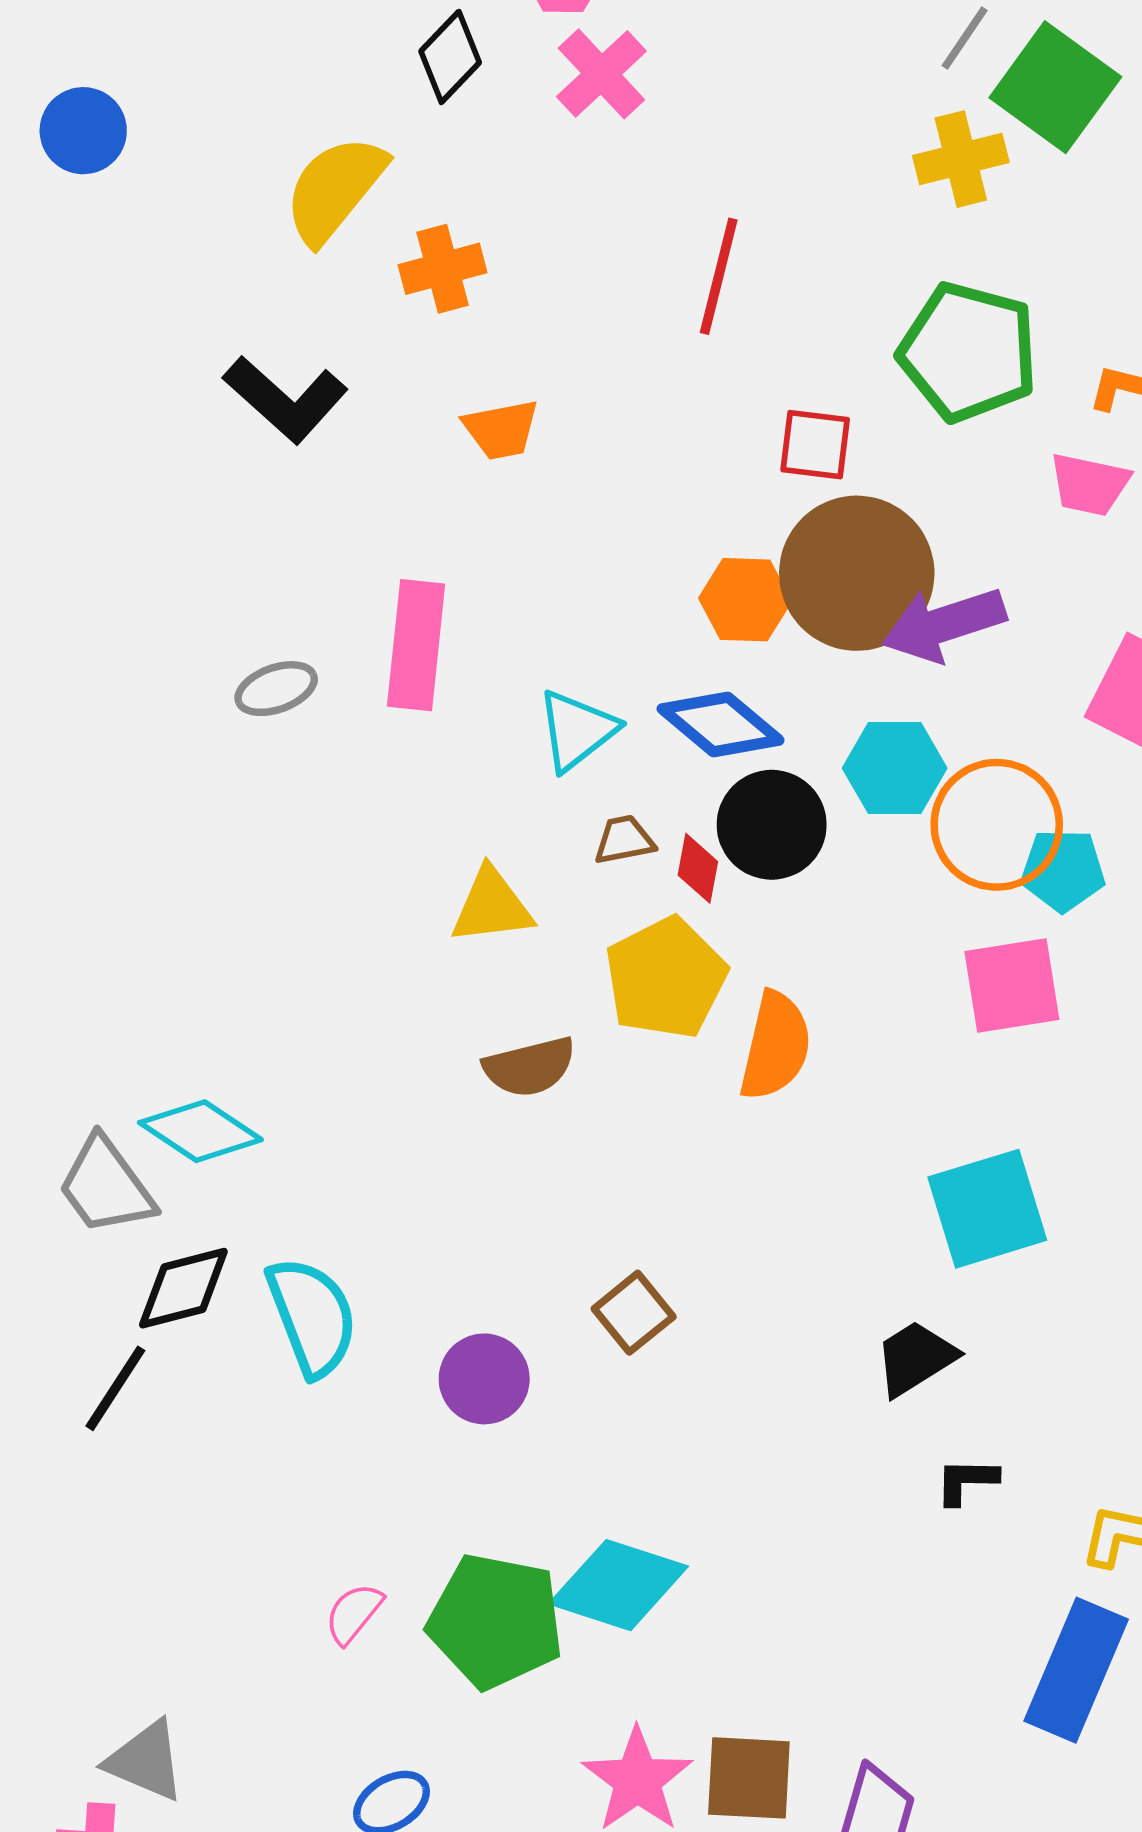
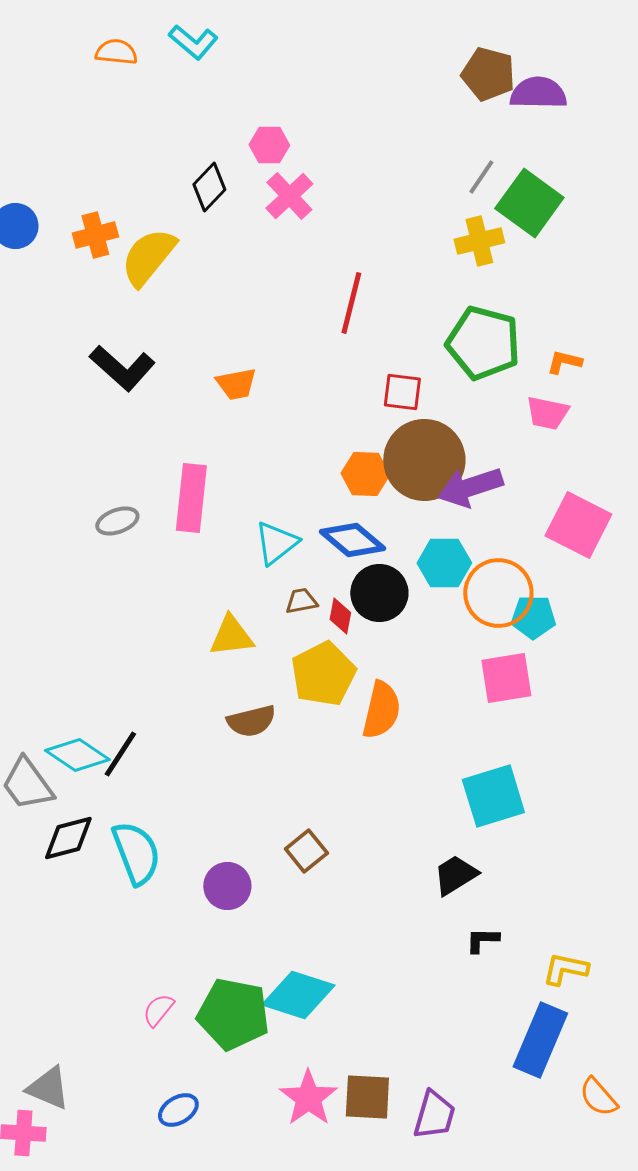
orange cross: (443, 269) -> (95, 235), moved
black line: (115, 1388) -> (120, 754), moved

